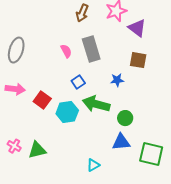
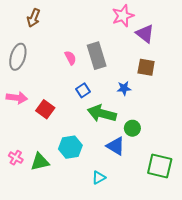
brown arrow: (82, 13) -> (34, 18), moved
cyan hexagon: (67, 112) -> (70, 147), moved
blue triangle: (121, 142) -> (116, 146), moved, turned 36

